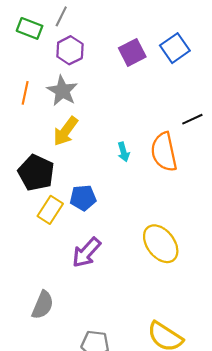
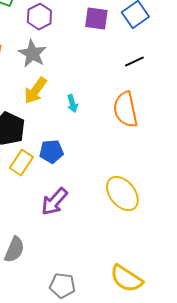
purple square: (132, 52) -> (96, 19), turned 35
black line: (192, 119) -> (134, 62), moved
cyan arrow: (124, 152) -> (72, 104), moved

